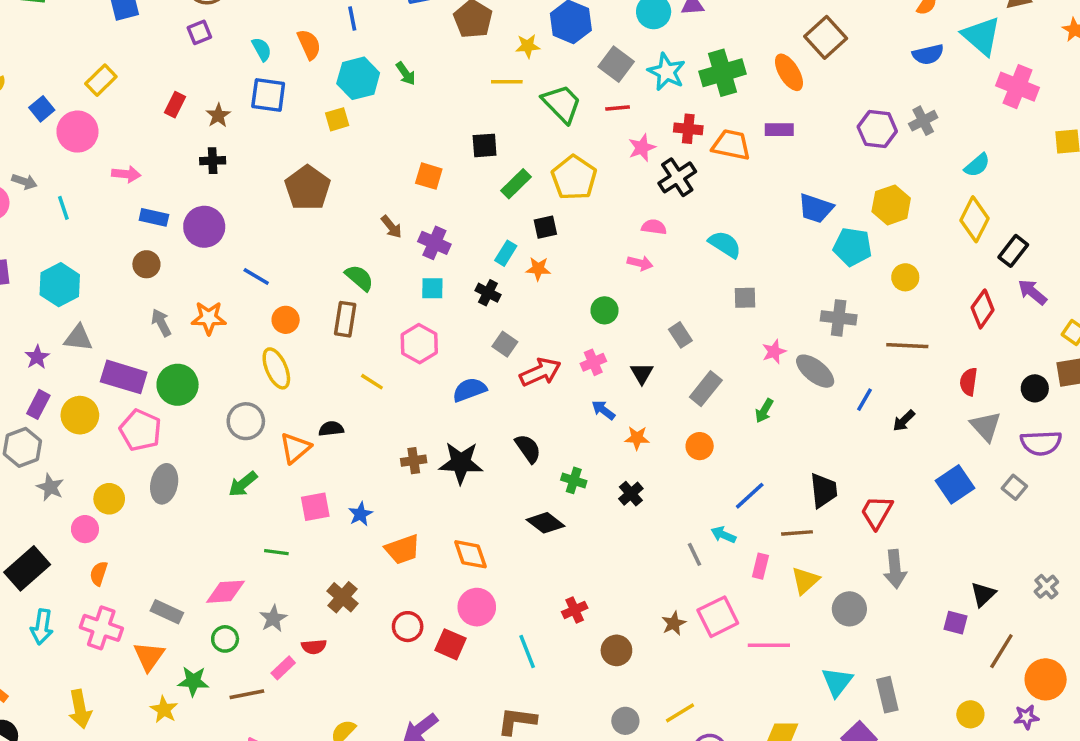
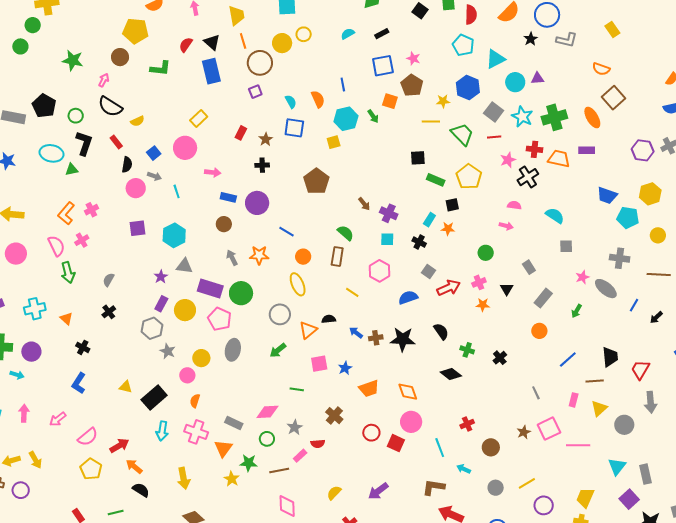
blue square: (42, 109) -> (154, 153), moved
orange square: (429, 176) -> (390, 101), moved
green rectangle: (516, 184) -> (436, 180), turned 66
blue arrow: (603, 410) -> (356, 333), moved
orange star: (637, 438) -> (483, 305), moved
cyan arrow: (723, 535) -> (464, 469), moved

